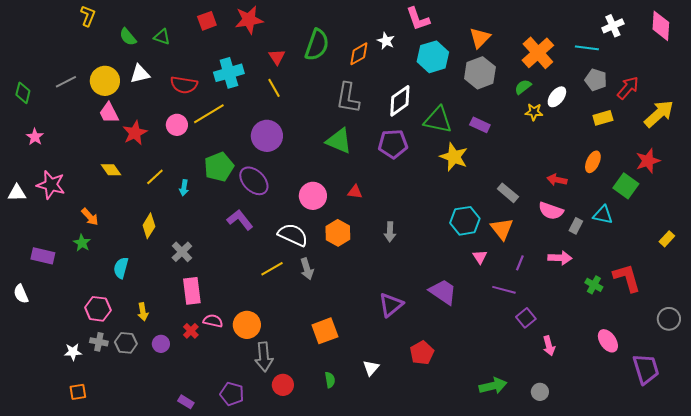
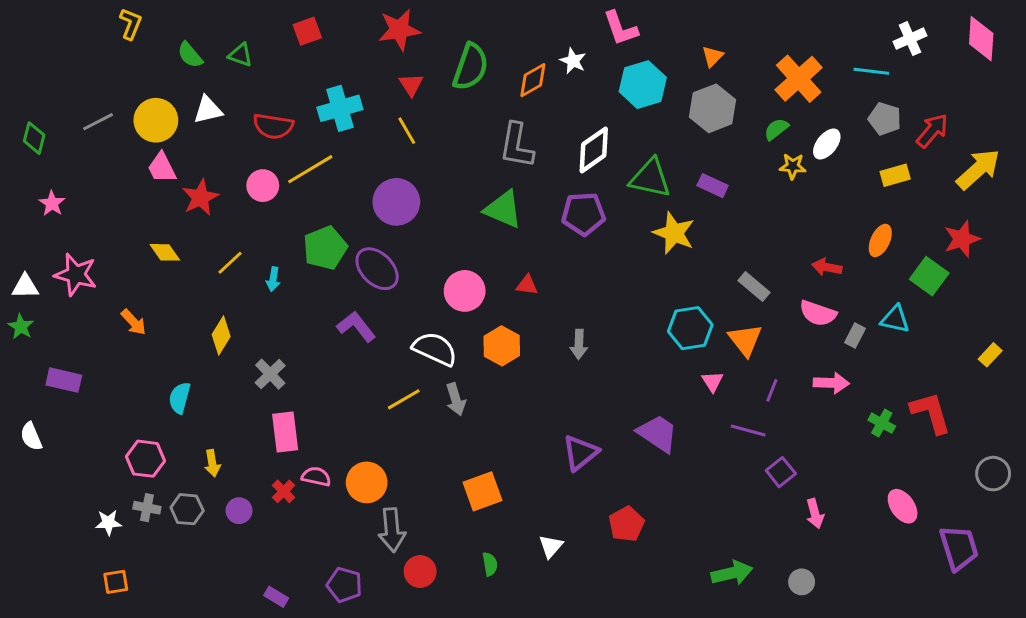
red star: (249, 20) -> (399, 30), moved
orange triangle: (480, 38) -> (713, 56), size x0.7
green star: (82, 243) -> (21, 327), moved

